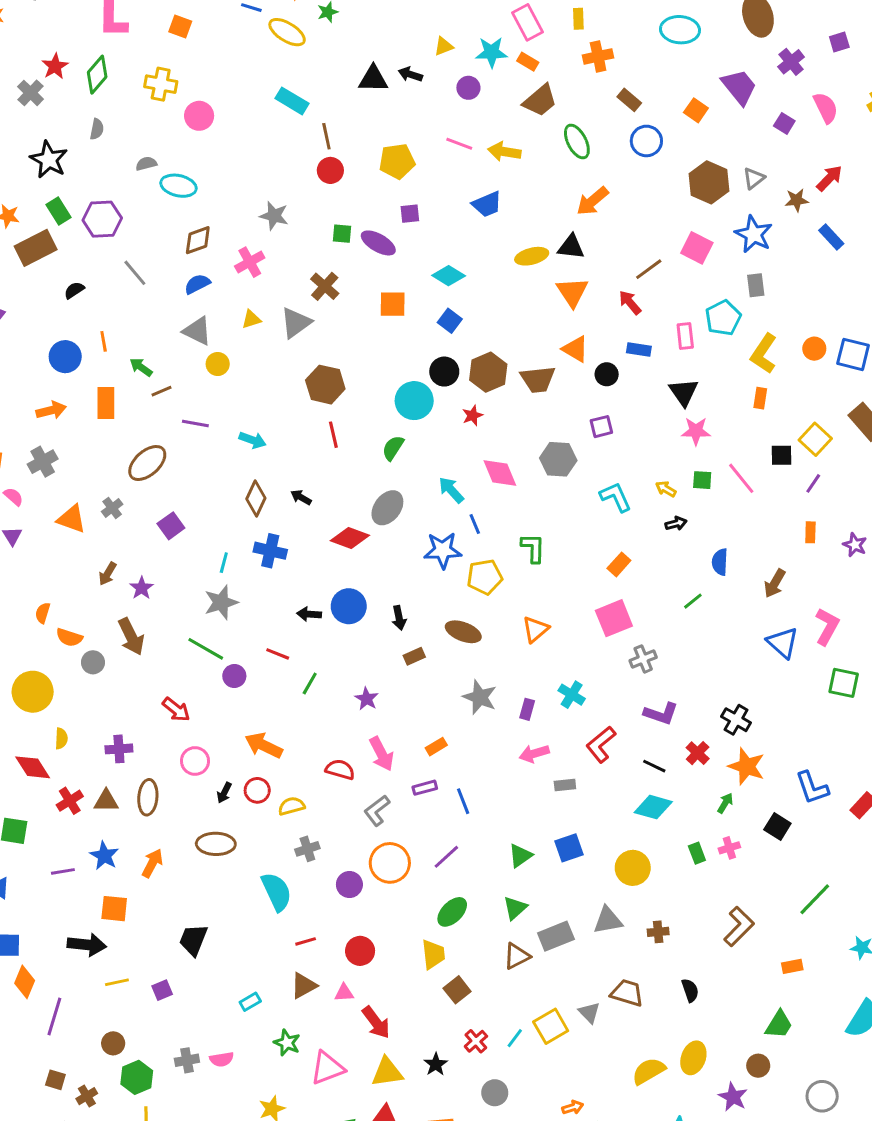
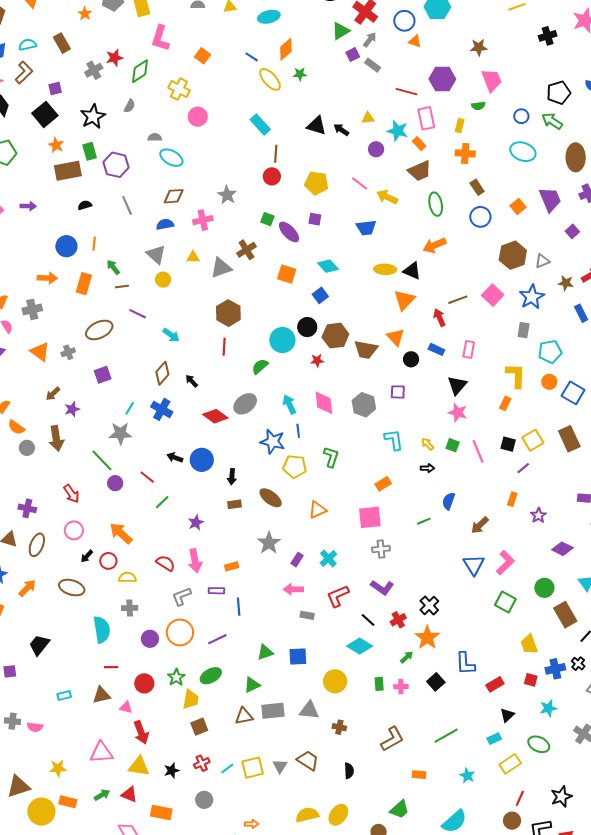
cyan pentagon: (723, 318) -> (550, 352), moved
yellow L-shape: (764, 354) -> (516, 376), turned 132
green star: (287, 1043) -> (176, 677), moved

